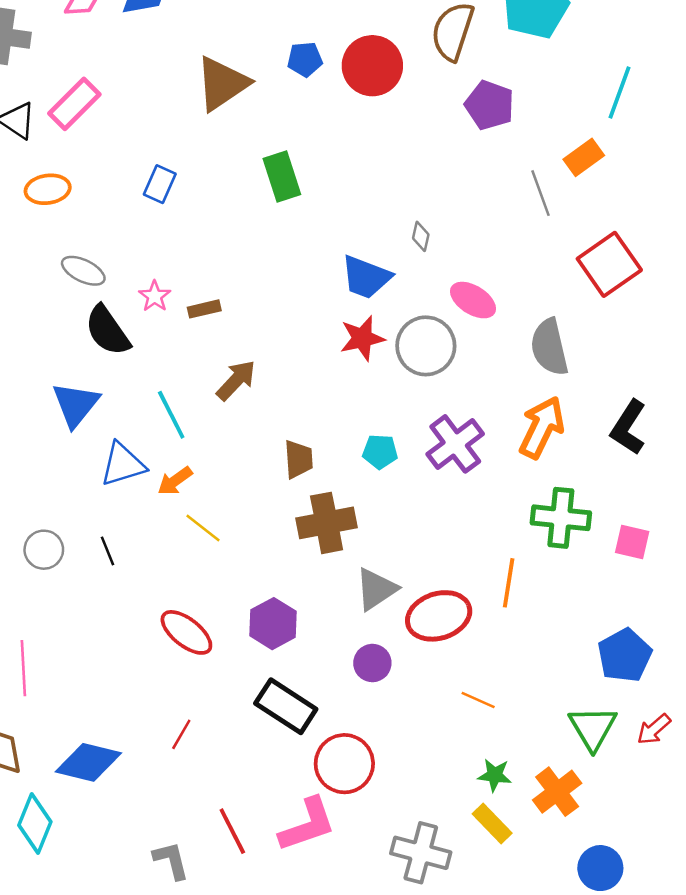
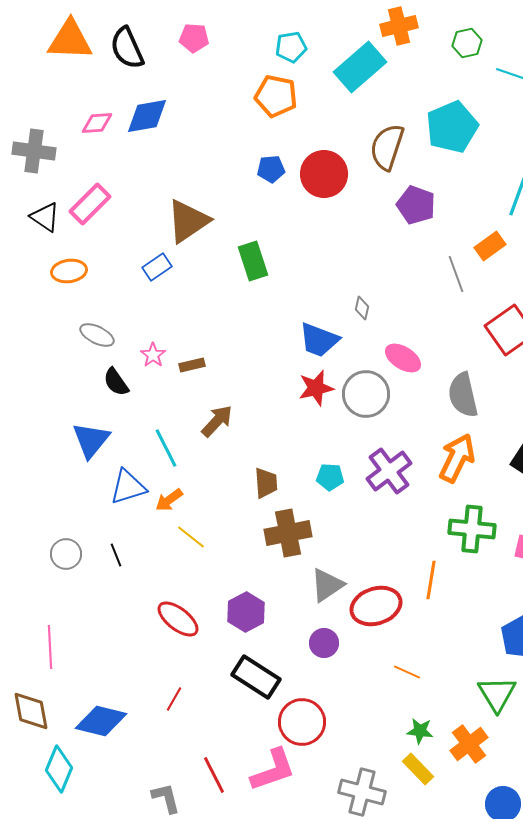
brown triangle: (222, 84) -> (188, 221), moved
blue rectangle: (160, 184) -> (157, 267), turned 32
black semicircle: (107, 331) -> (116, 382), size x0.7

